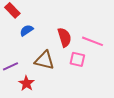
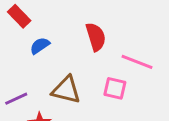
red semicircle: (64, 37) -> (96, 37), moved

